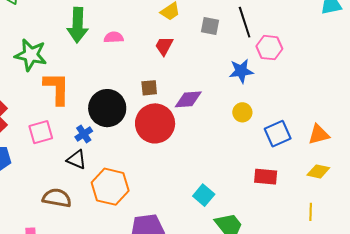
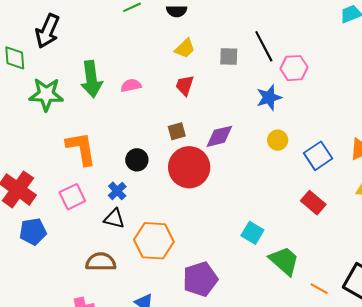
green star: (31, 55) -> (46, 94), moved
black circle: (107, 108) -> (137, 160), size x0.6
red rectangle: (266, 177) -> (313, 203), turned 45

